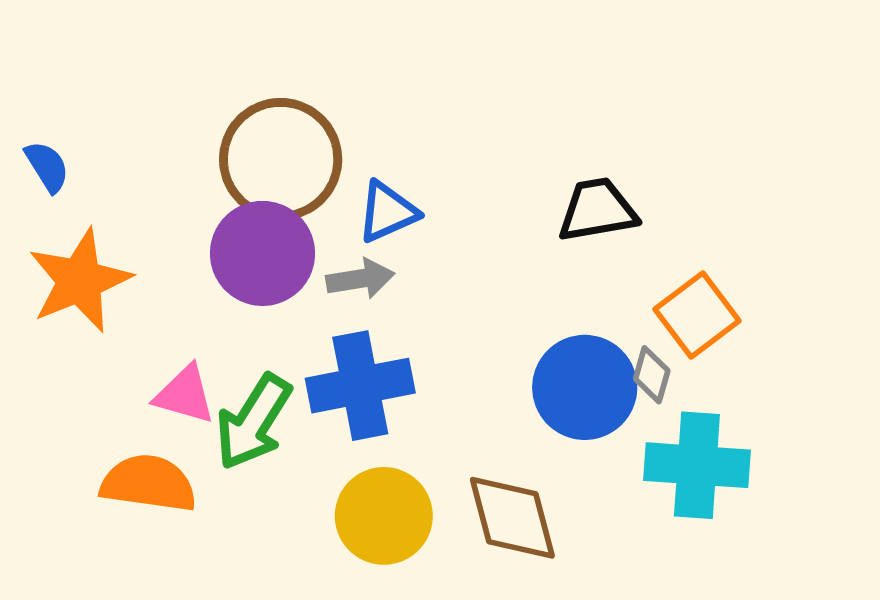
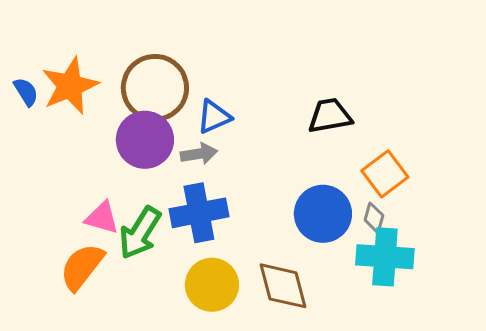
orange star: (80, 281) -> (70, 86), moved
gray diamond: (652, 375) -> (374, 218), moved
orange semicircle: (148, 483) -> (82, 267), turned -60

